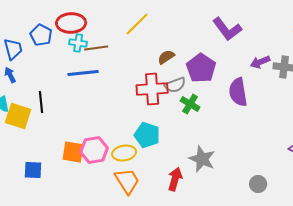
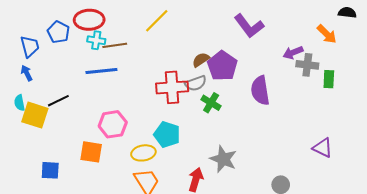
brown semicircle: (166, 57) -> (201, 60), moved
purple arrow: (260, 62) -> (293, 53), moved
black line: (41, 102) -> (58, 101), turned 70
pink hexagon: (94, 150) -> (113, 124), moved

